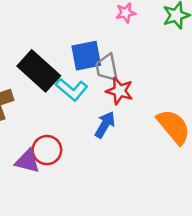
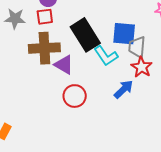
purple triangle: (27, 161) -> (64, 65), moved

